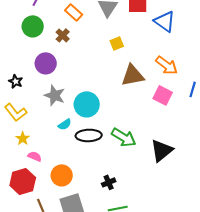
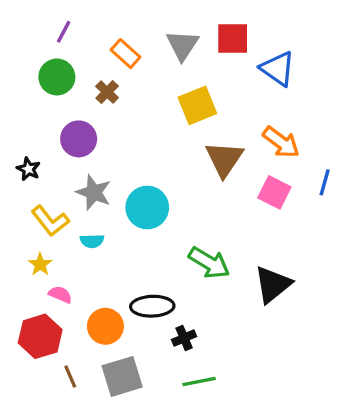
yellow square: (117, 43) -> (197, 105), size x1.6
brown triangle: (133, 75) -> (224, 159), turned -45
yellow L-shape: (16, 112) -> (50, 221), moved
cyan semicircle: (65, 124) -> (92, 241), moved, turned 32
black ellipse: (89, 135) -> (152, 306), moved

